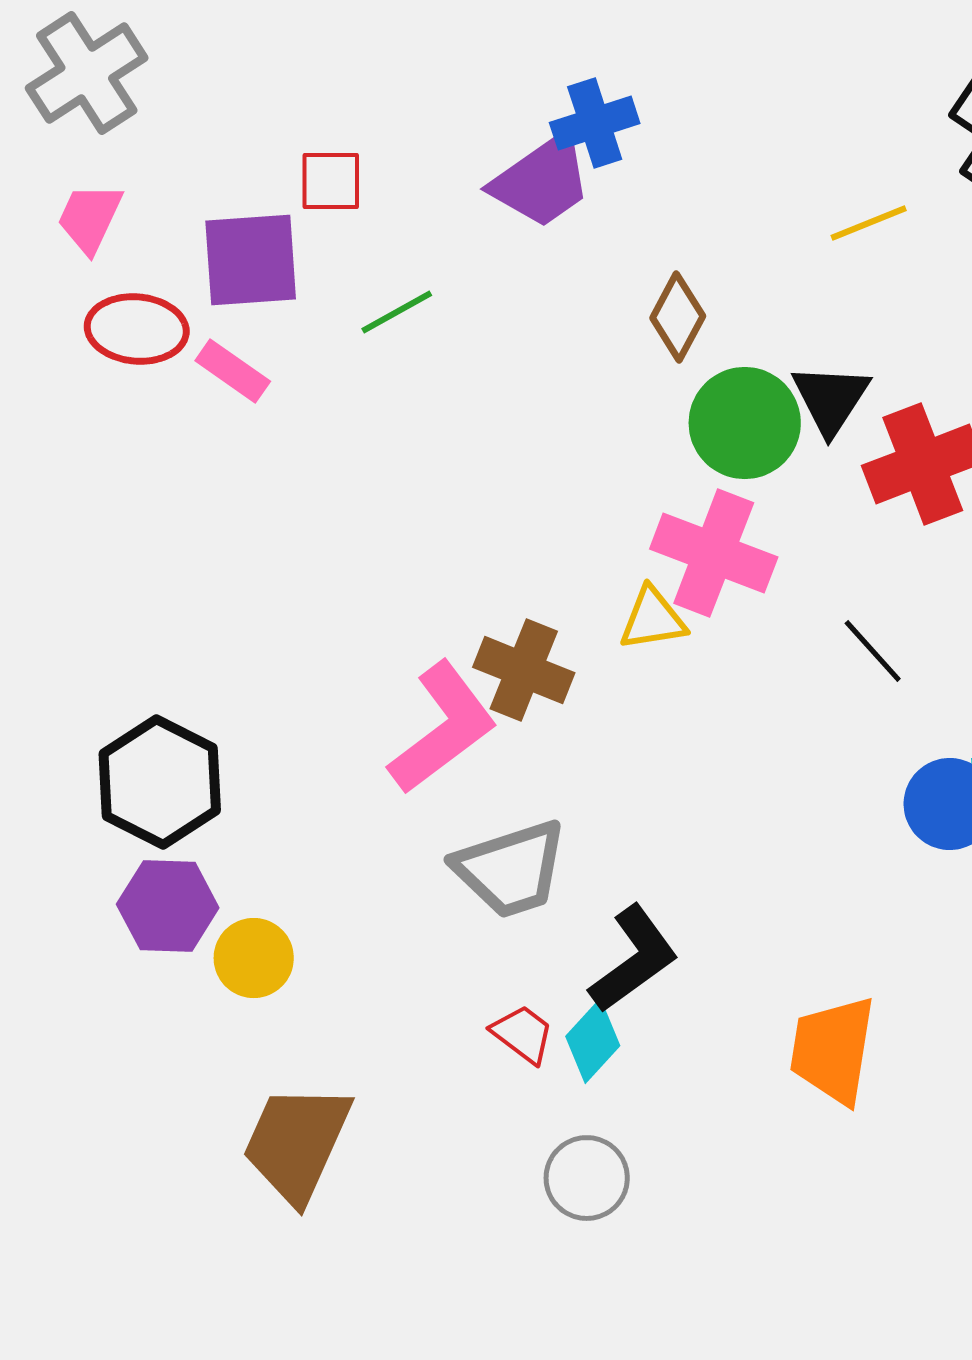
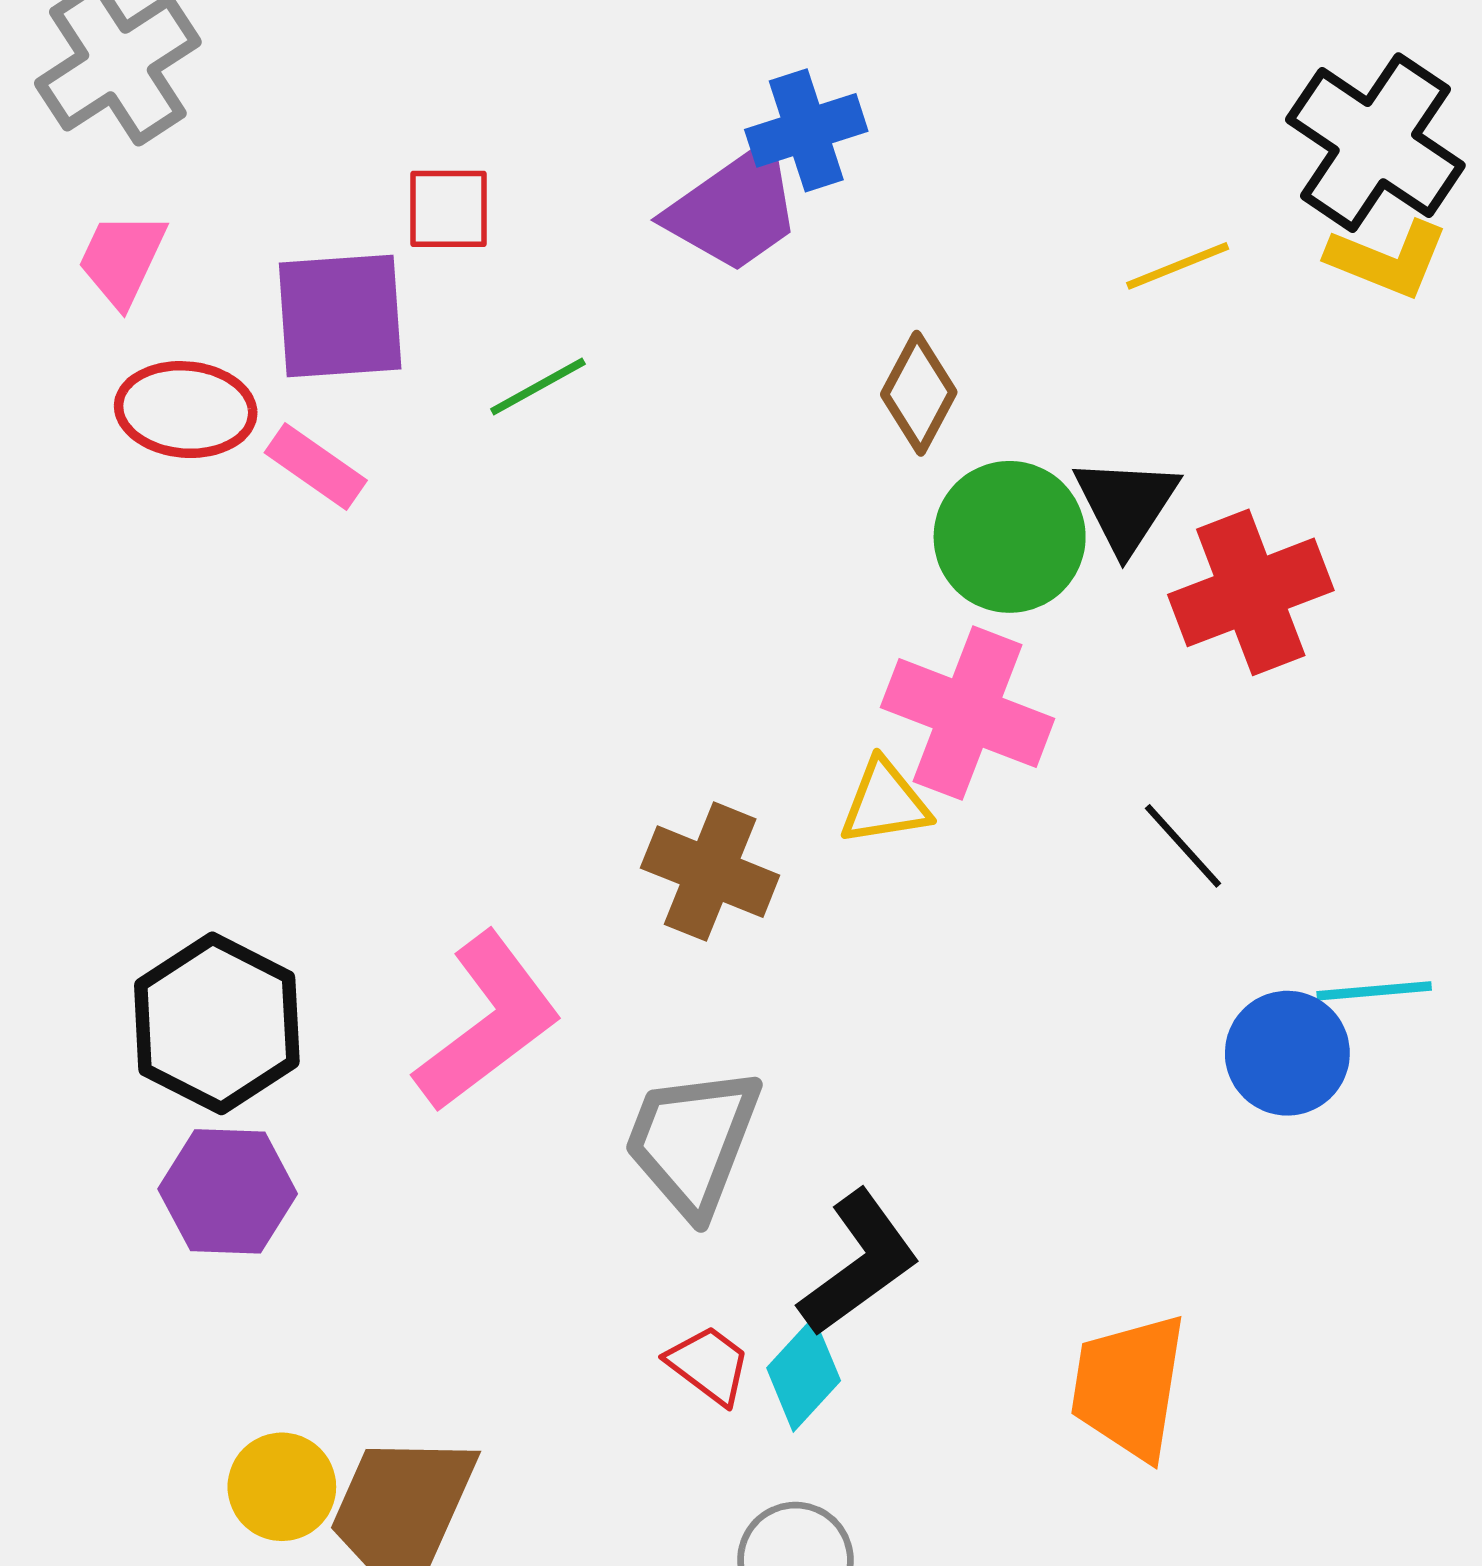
pink L-shape: (443, 728) -> (488, 1022), moved
gray trapezoid: (511, 869) -> (692, 1141), turned 129
yellow circle: (254, 958) -> (282, 1487), moved

